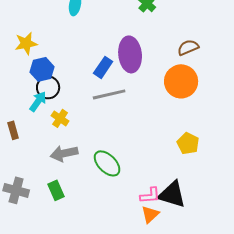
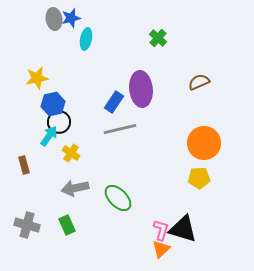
orange circle: (181, 81) -> (204, 143), moved
yellow pentagon: (188, 143) -> (199, 178), turned -30
pink L-shape: (150, 195) -> (161, 230), turned -70

